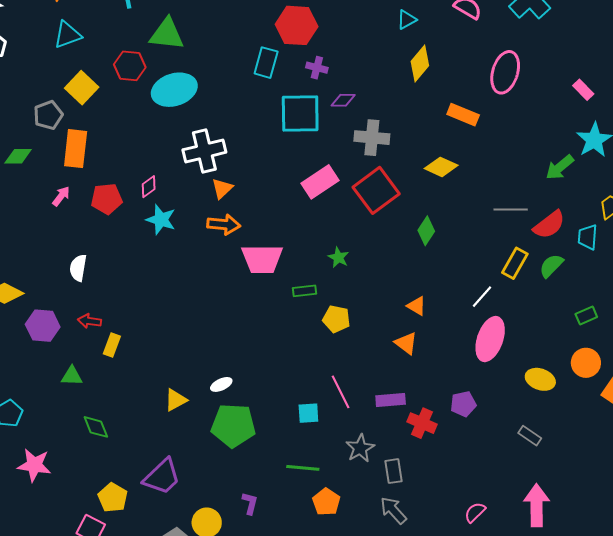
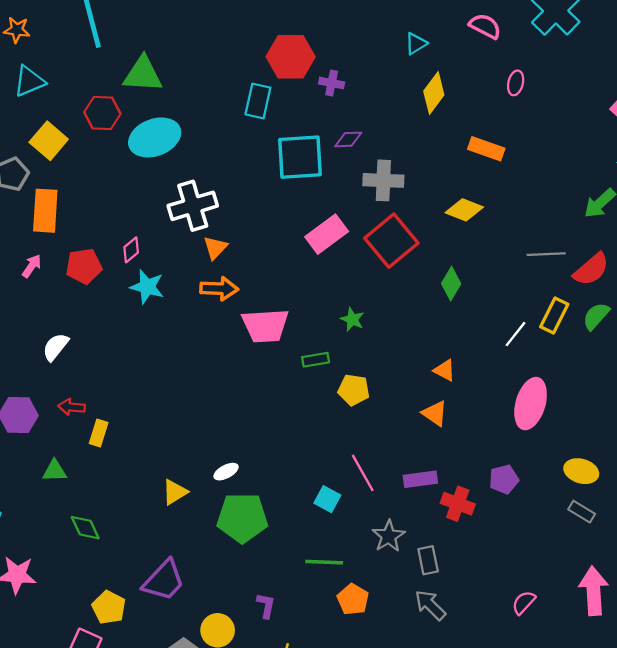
purple cross: (317, 68) -> (332, 83), moved
pink ellipse: (505, 72) -> (516, 83), moved, size x0.5
white semicircle: (78, 268) -> (56, 347), turned 32
white line: (482, 297) -> (515, 334), moved
yellow ellipse: (540, 379) -> (581, 471), moved
cyan square: (308, 413) -> (327, 499), turned 35

